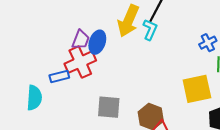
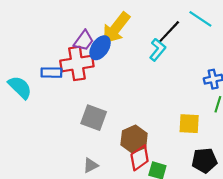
yellow arrow: (128, 21) -> (116, 28), moved
yellow square: (197, 89) -> (189, 124), size x0.7
cyan semicircle: (34, 98) -> (20, 87), turned -65

